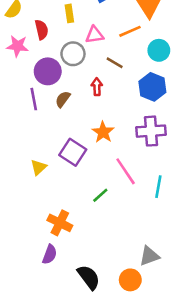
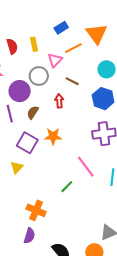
red semicircle: (42, 30) -> (12, 46), moved
orange line: (130, 31) -> (73, 48), moved
pink triangle: (95, 35) -> (55, 60), turned -35
orange star: (103, 132) -> (53, 136), moved, turned -30
purple square: (73, 152) -> (27, 143), moved

